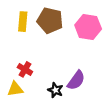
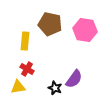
yellow rectangle: (23, 22) -> (25, 41), moved

